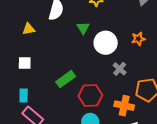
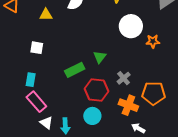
green triangle: (83, 28) -> (100, 57), moved
white circle: (106, 43) -> (131, 26), moved
gray cross: (120, 69) -> (124, 78), moved

